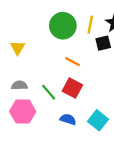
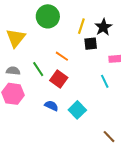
green circle: (63, 26) -> (48, 16), moved
yellow triangle: (18, 48) -> (16, 38), size x1.5
green line: (49, 92) -> (38, 69), moved

